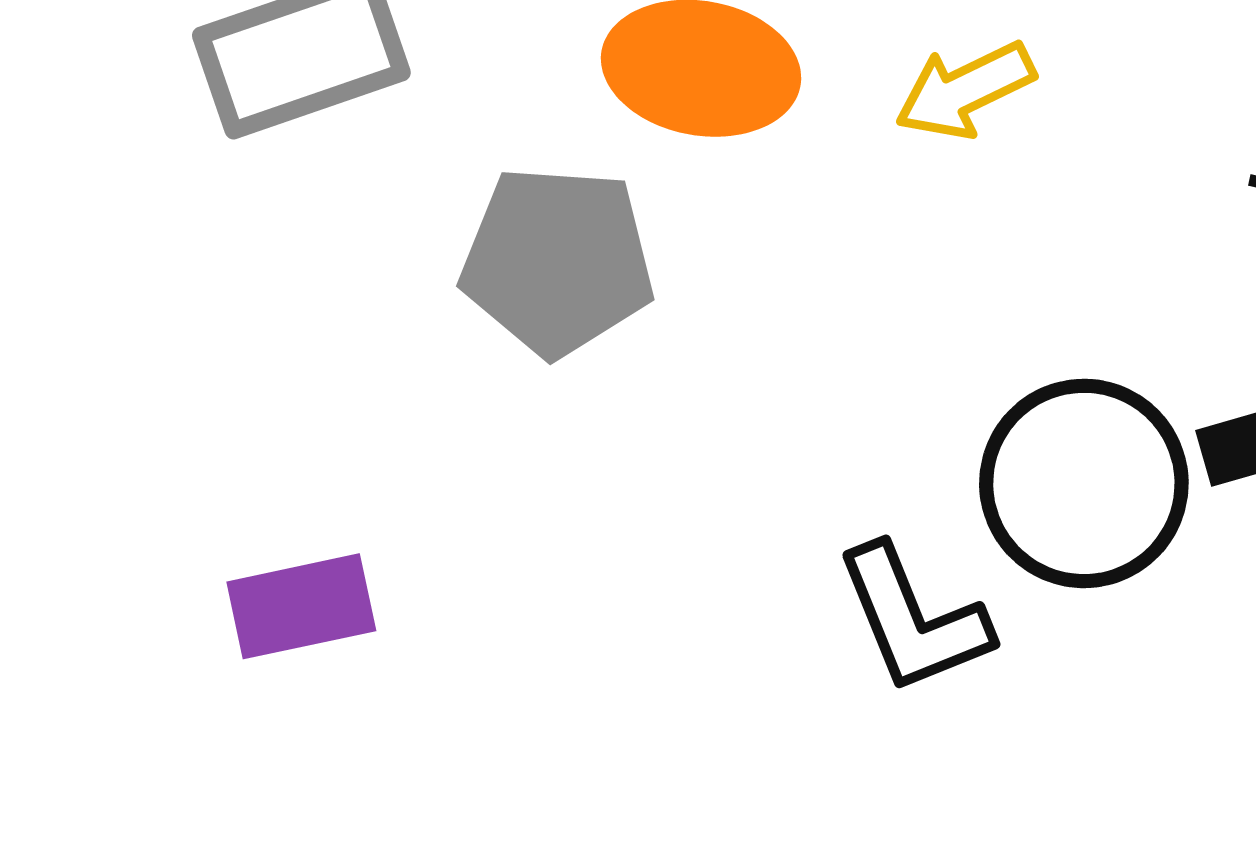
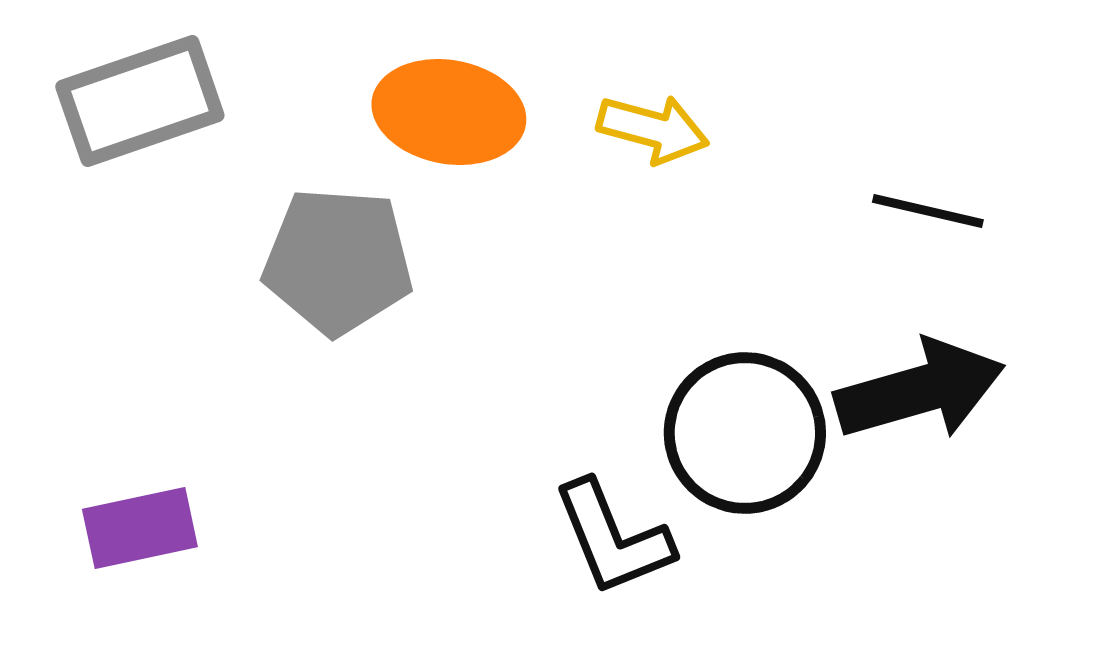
yellow arrow: (965, 90) -> (653, 129), turned -139

